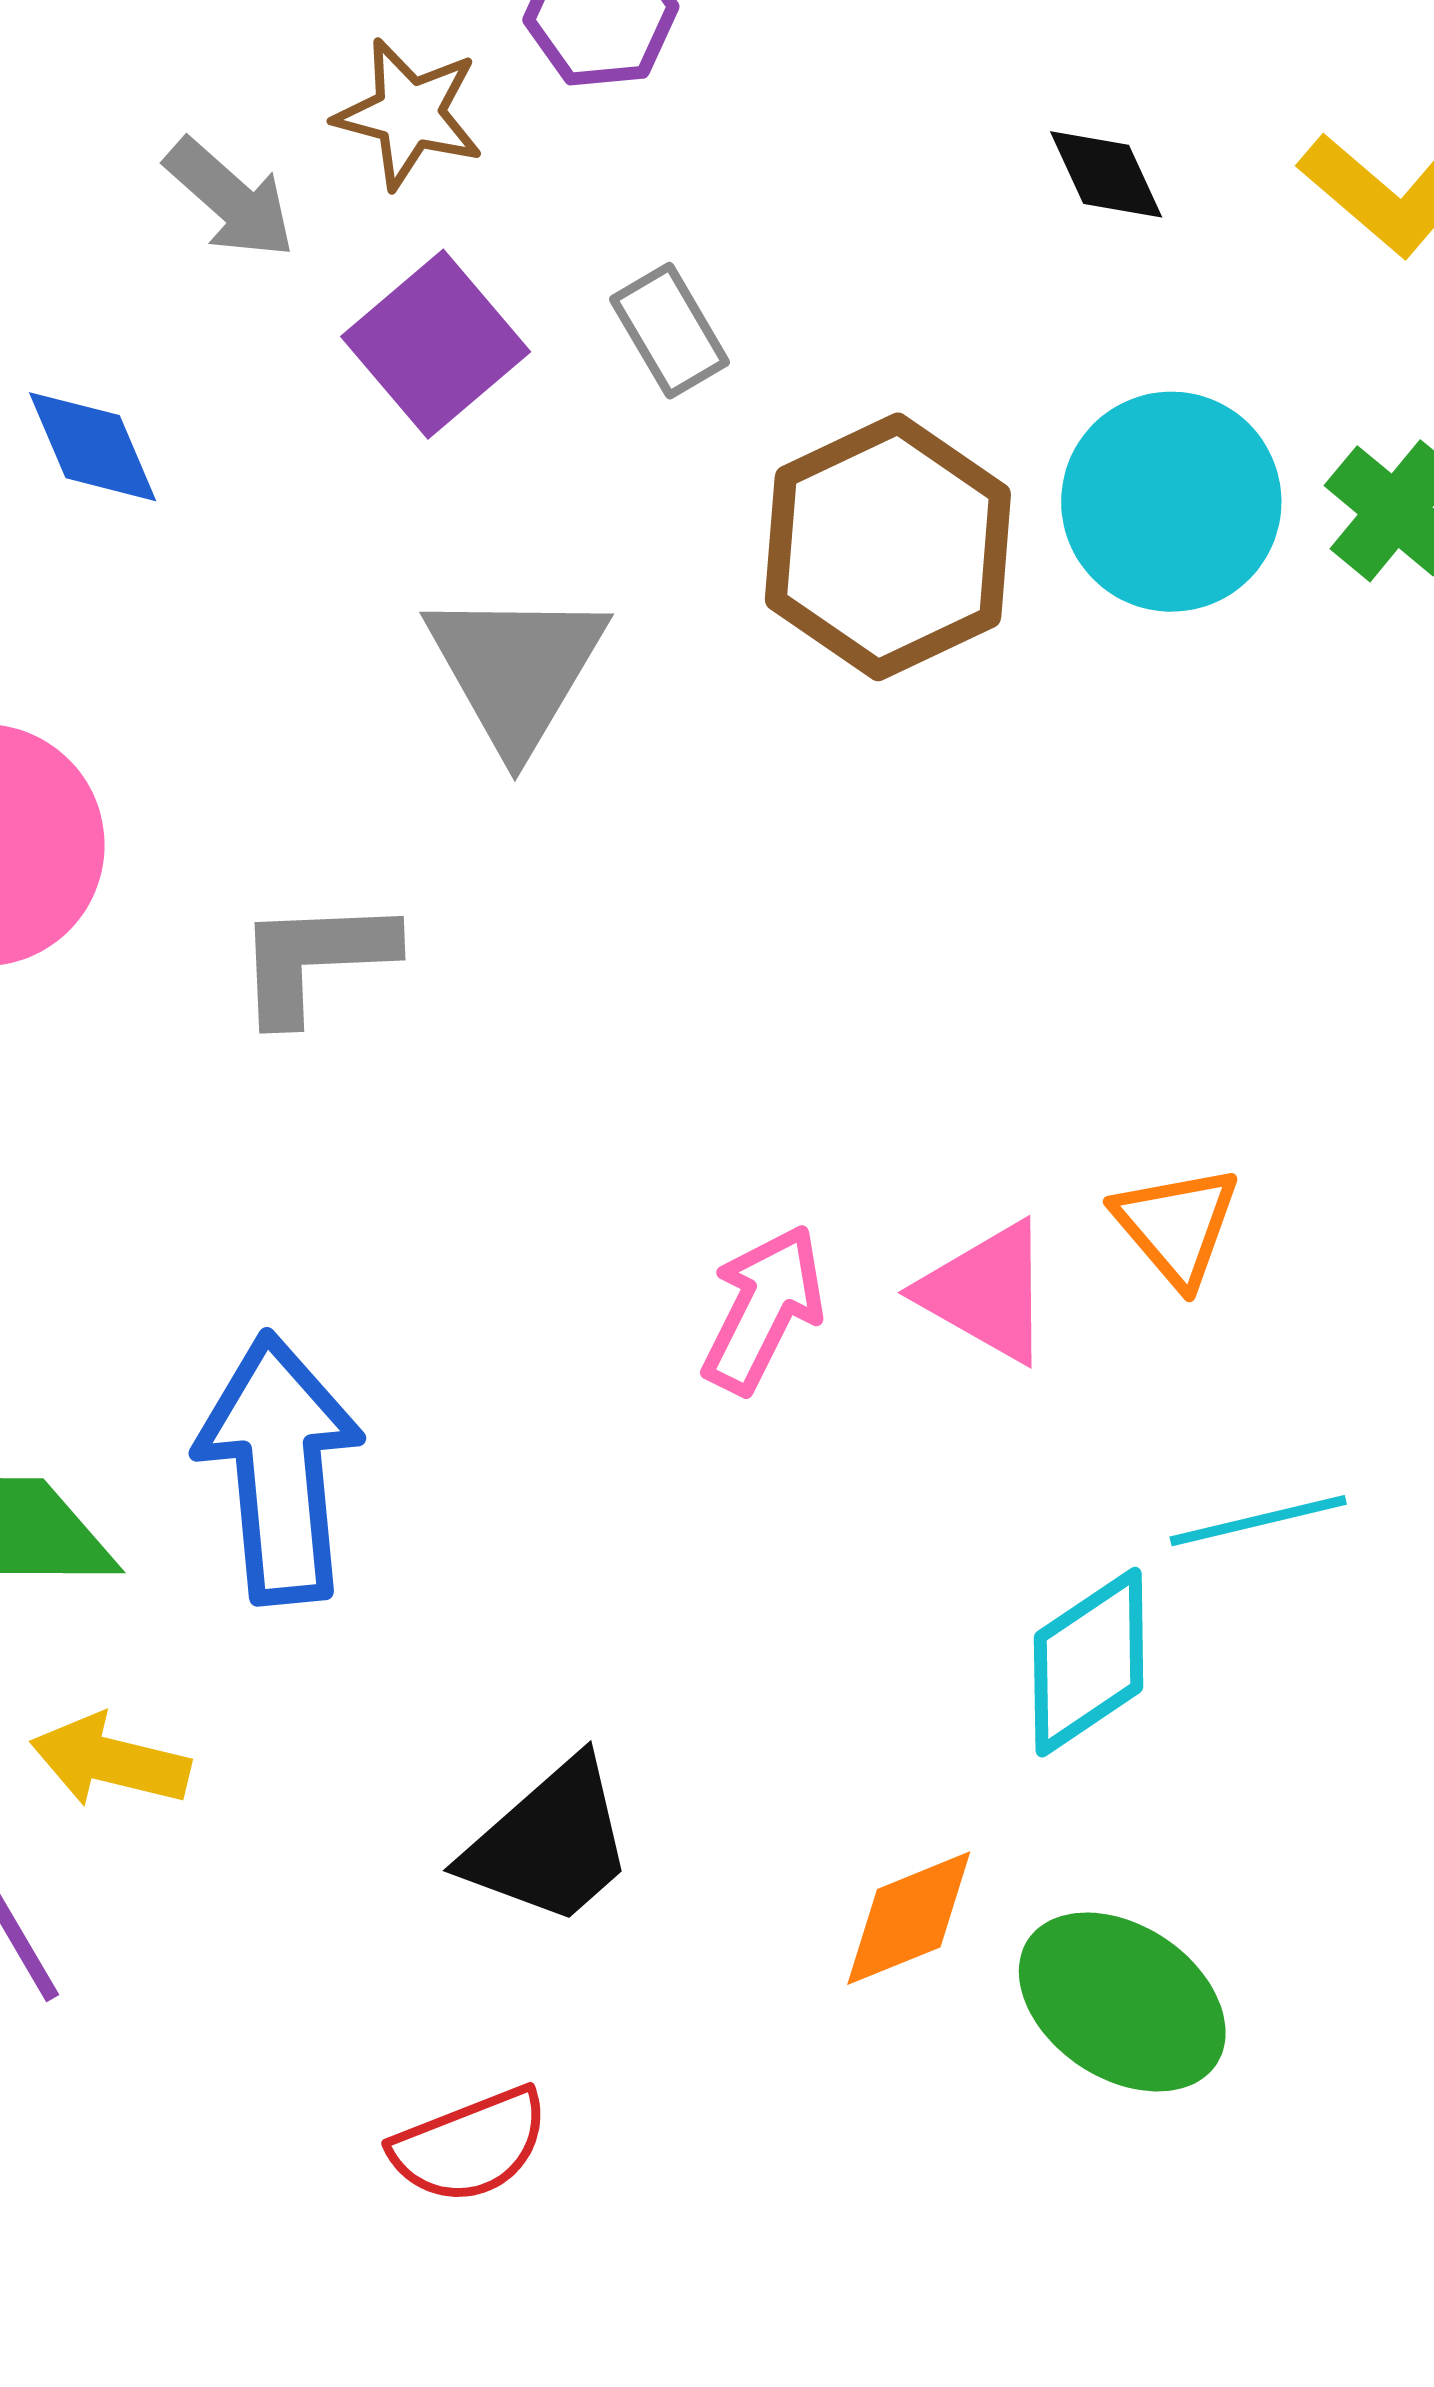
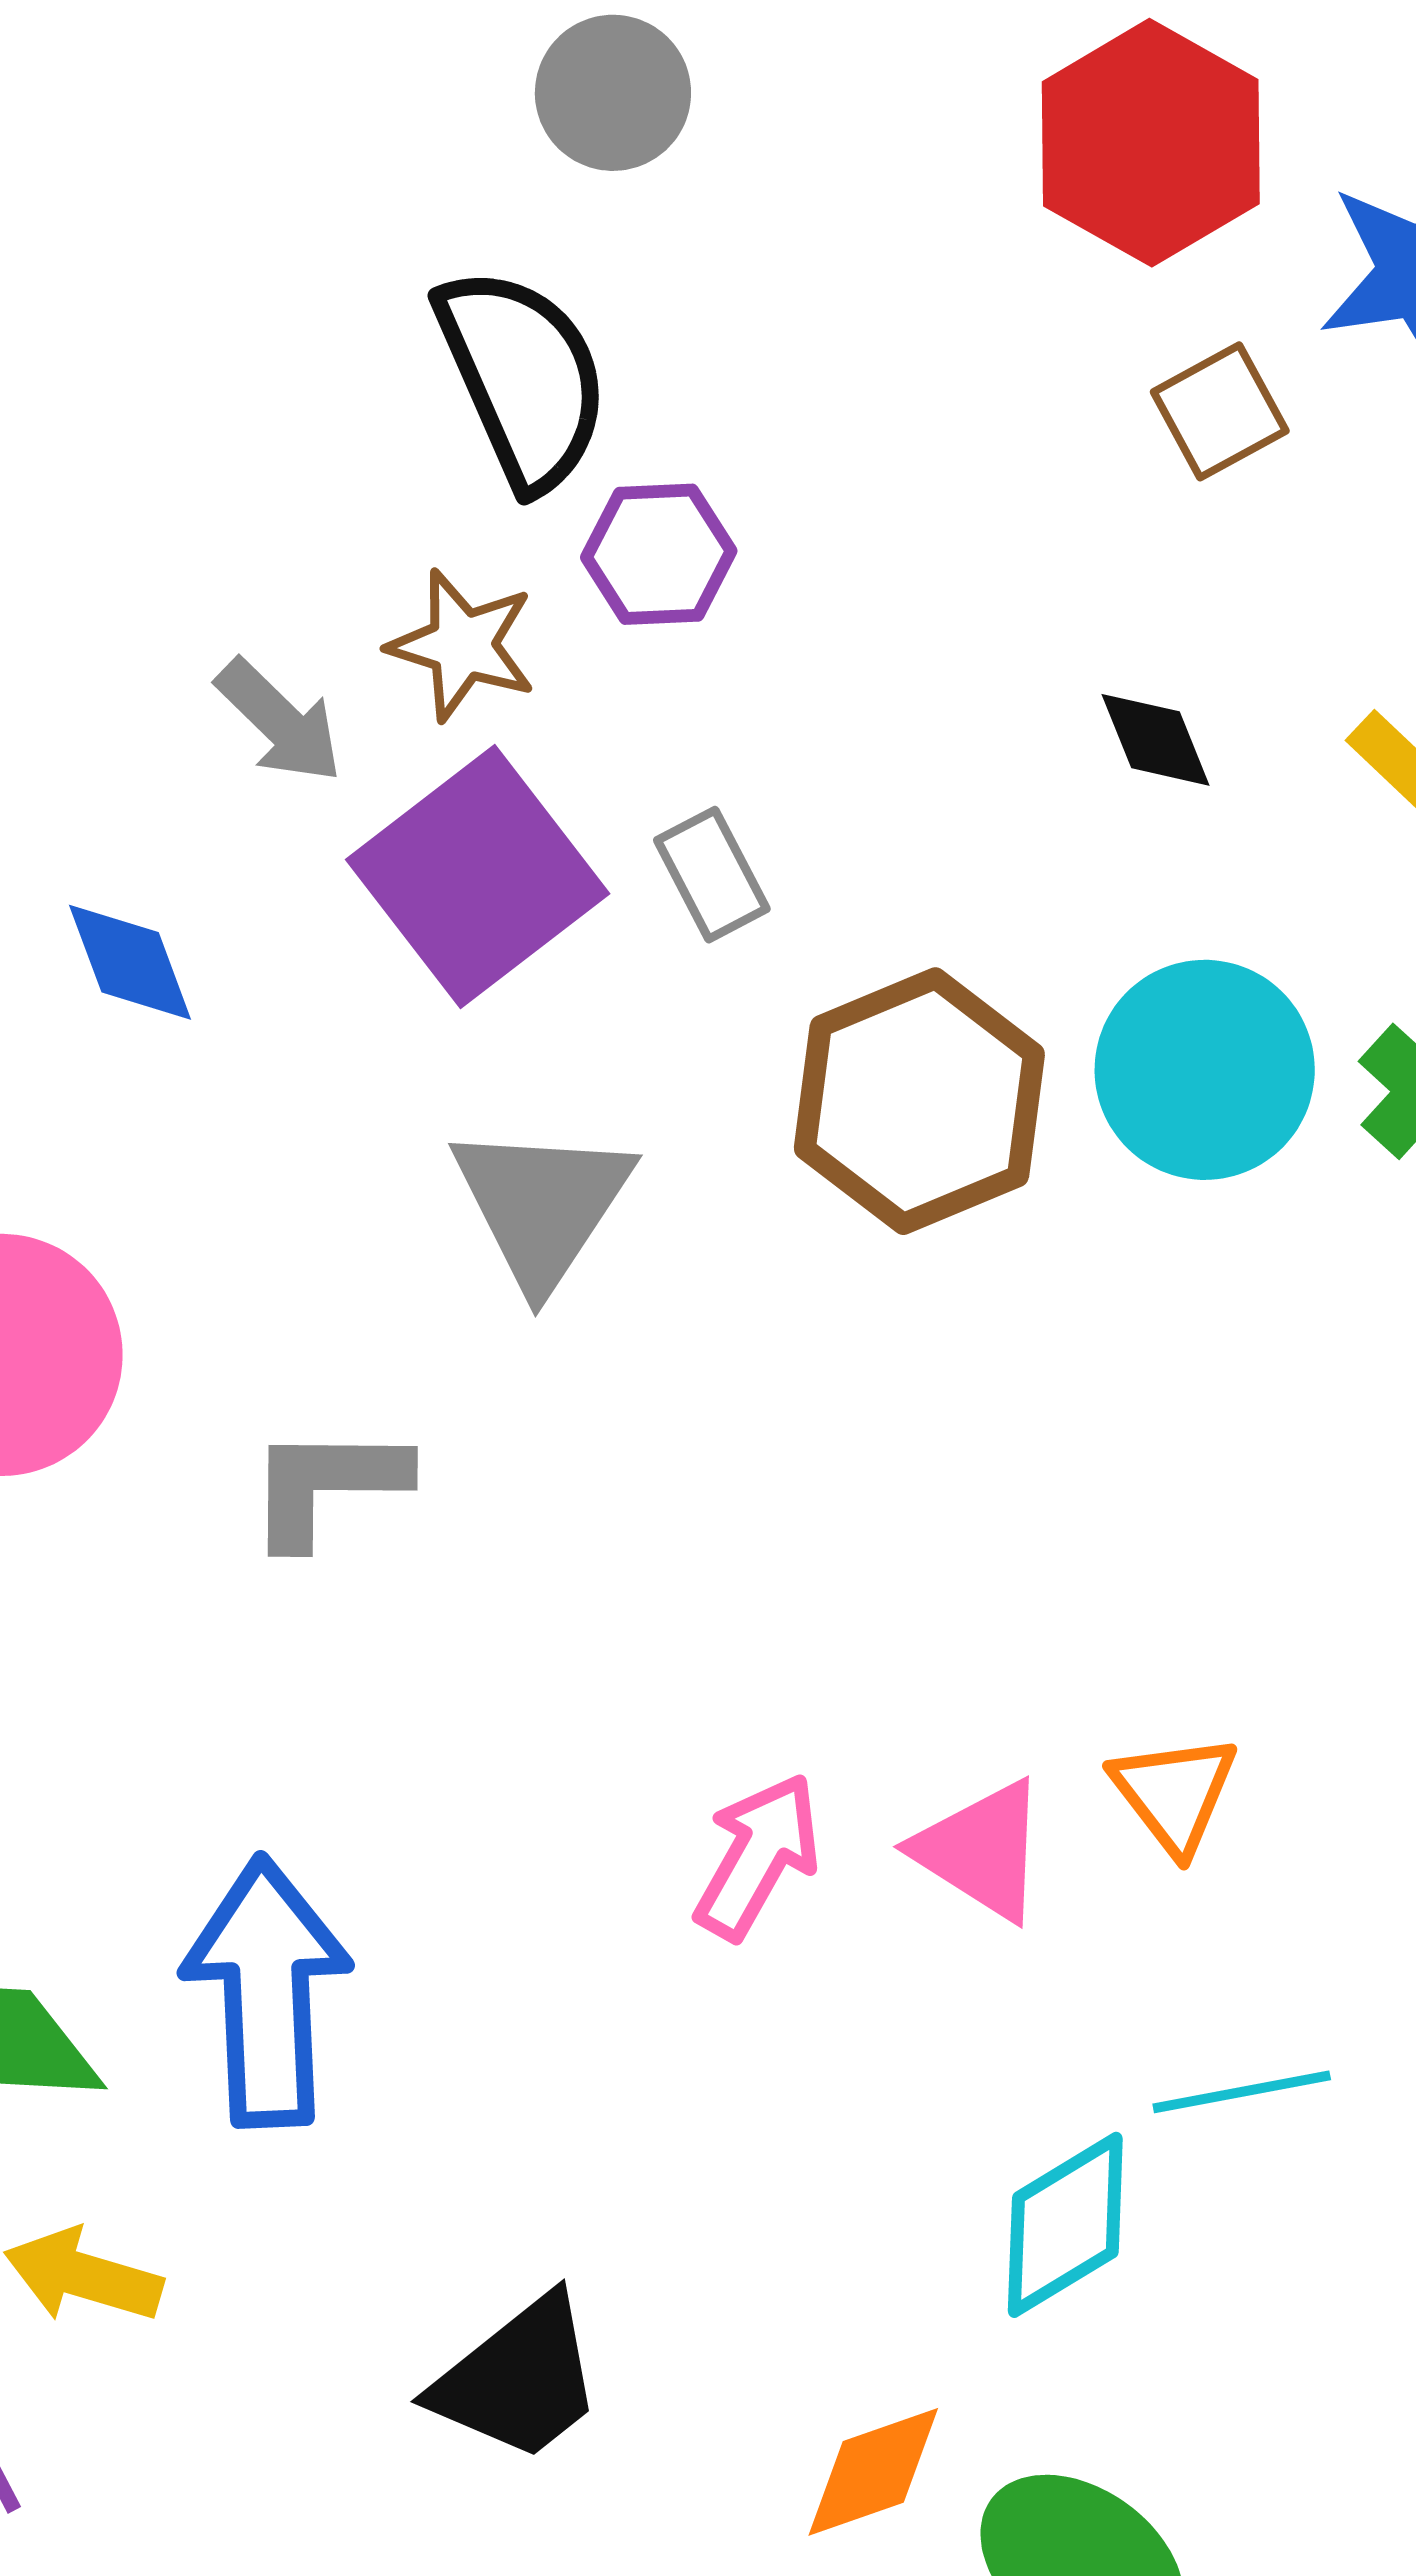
purple square: (436, 344) -> (478, 877), size x1.4

